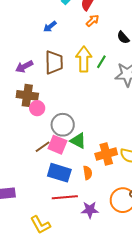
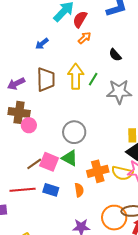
gray circle: (63, 125) -> (74, 132), moved
blue rectangle: (59, 173) -> (51, 190), size x0.7
red line: (65, 197) -> (23, 190), moved

